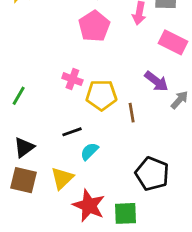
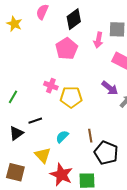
brown line: (132, 113) -> (90, 136), moved
black line: (72, 132) -> (35, 121), moved
yellow triangle: (62, 178) -> (43, 155), turned -30
brown square: (23, 180) -> (15, 172), moved

